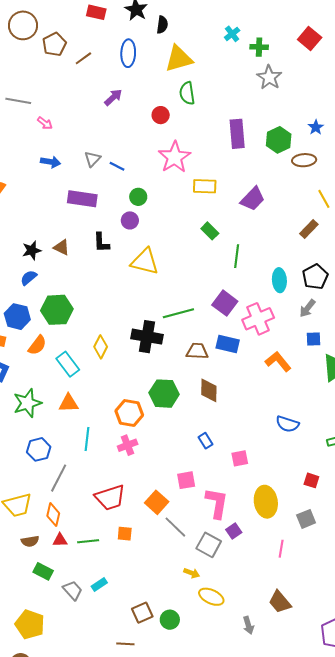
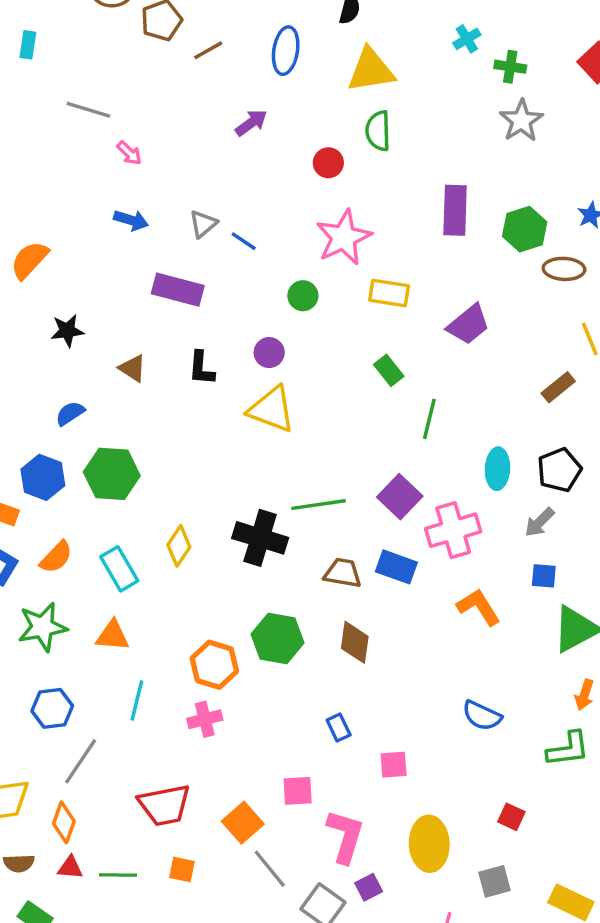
green circle: (138, 197) -> (303, 296), moved
purple circle: (130, 220) -> (269, 353), moved
black star: (32, 250) -> (67, 331), moved
orange semicircle: (37, 345) -> (56, 557), moved

